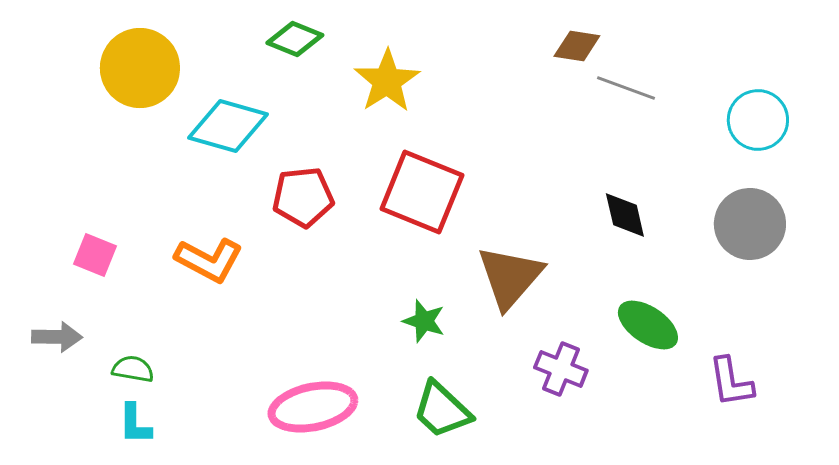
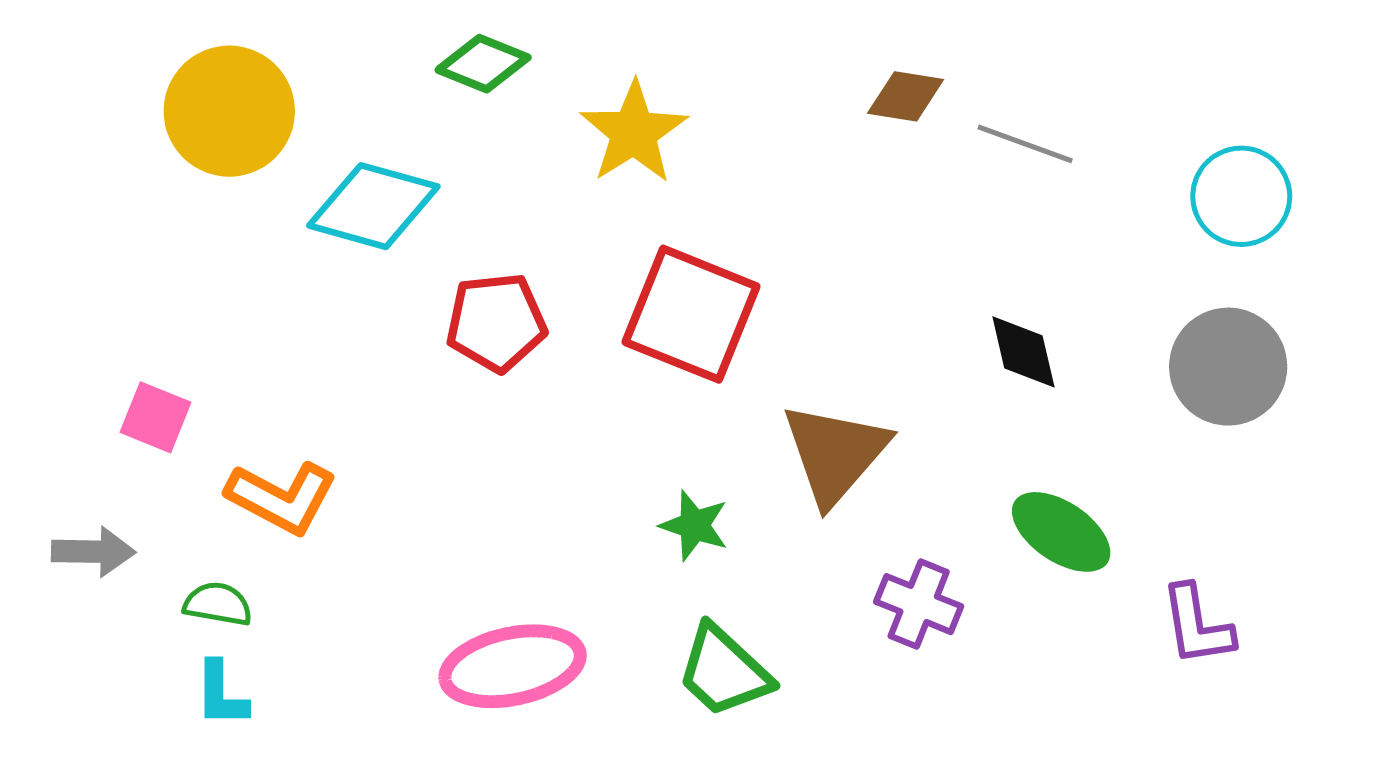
brown diamond: (577, 46) -> (906, 96), moved
orange L-shape: (209, 260) -> (282, 498), moved

